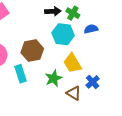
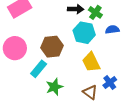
cyan rectangle: (21, 74) -> (39, 69), turned 54
green star: (54, 78) -> (54, 87), moved

